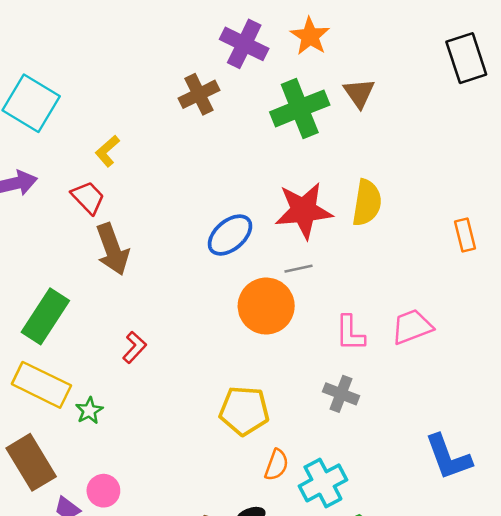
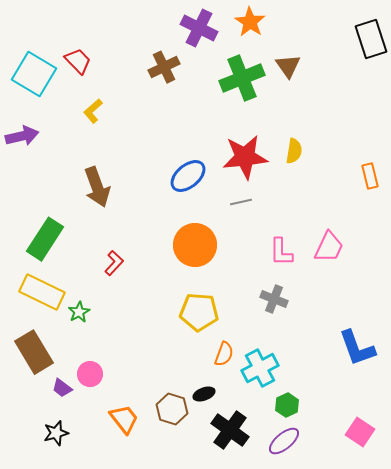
red trapezoid: (88, 198) -> (78, 61), moved
yellow semicircle: (367, 203) -> (294, 151), size x0.7
orange circle: (266, 306) -> (195, 245), moved
pink trapezoid: (412, 327) -> (329, 247), turned 136

